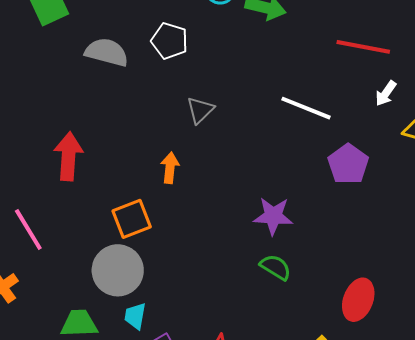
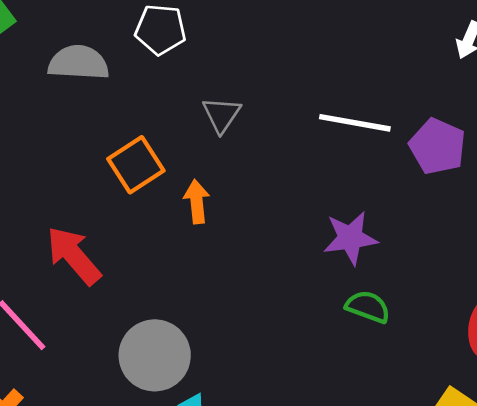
white line: (306, 108) -> (355, 123), moved
red arrow: (68, 156) -> (74, 256), moved, turned -33
orange square: (132, 219) -> (136, 165), moved

